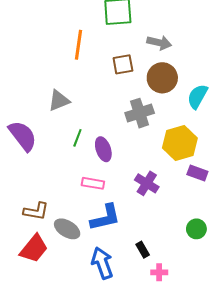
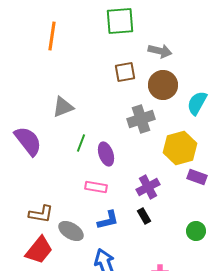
orange line: (78, 45) -> (52, 36), moved
purple cross: (147, 183) -> (148, 187), turned 30
blue L-shape: (105, 218) -> (108, 220), size x0.7
black rectangle: (143, 250) -> (144, 216), moved

